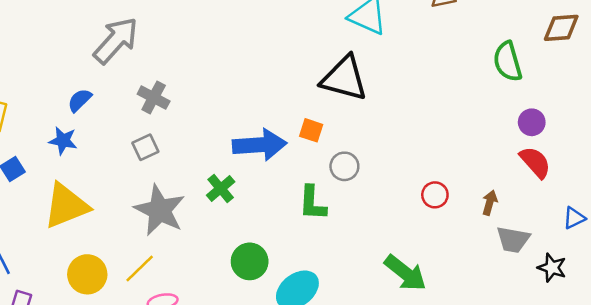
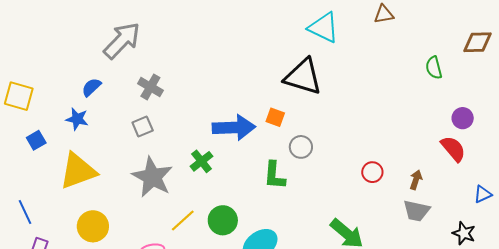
green semicircle: (508, 62) -> (434, 68), size x0.7
purple circle: (532, 122) -> (463, 118), moved
gray trapezoid: (513, 240) -> (417, 211), moved
yellow line: (140, 269) -> (183, 220), moved

